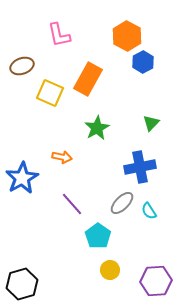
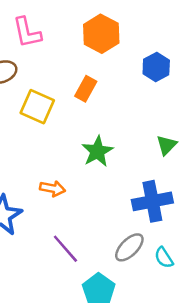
pink L-shape: (59, 35) -> (27, 32), moved
orange hexagon: (127, 36) -> (101, 34), moved
orange rectangle: (88, 79) -> (86, 89), size x0.6

